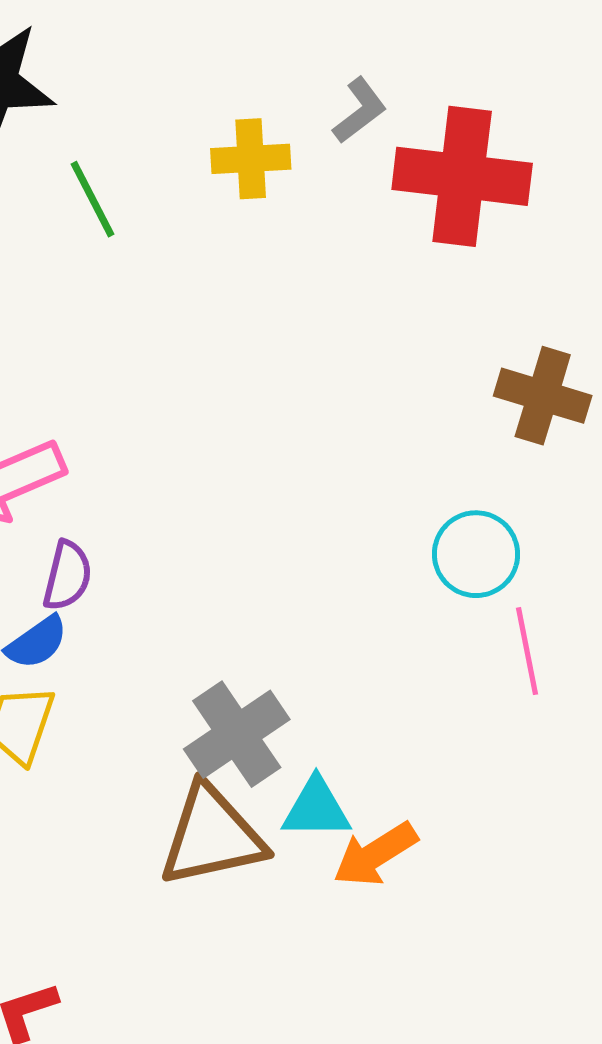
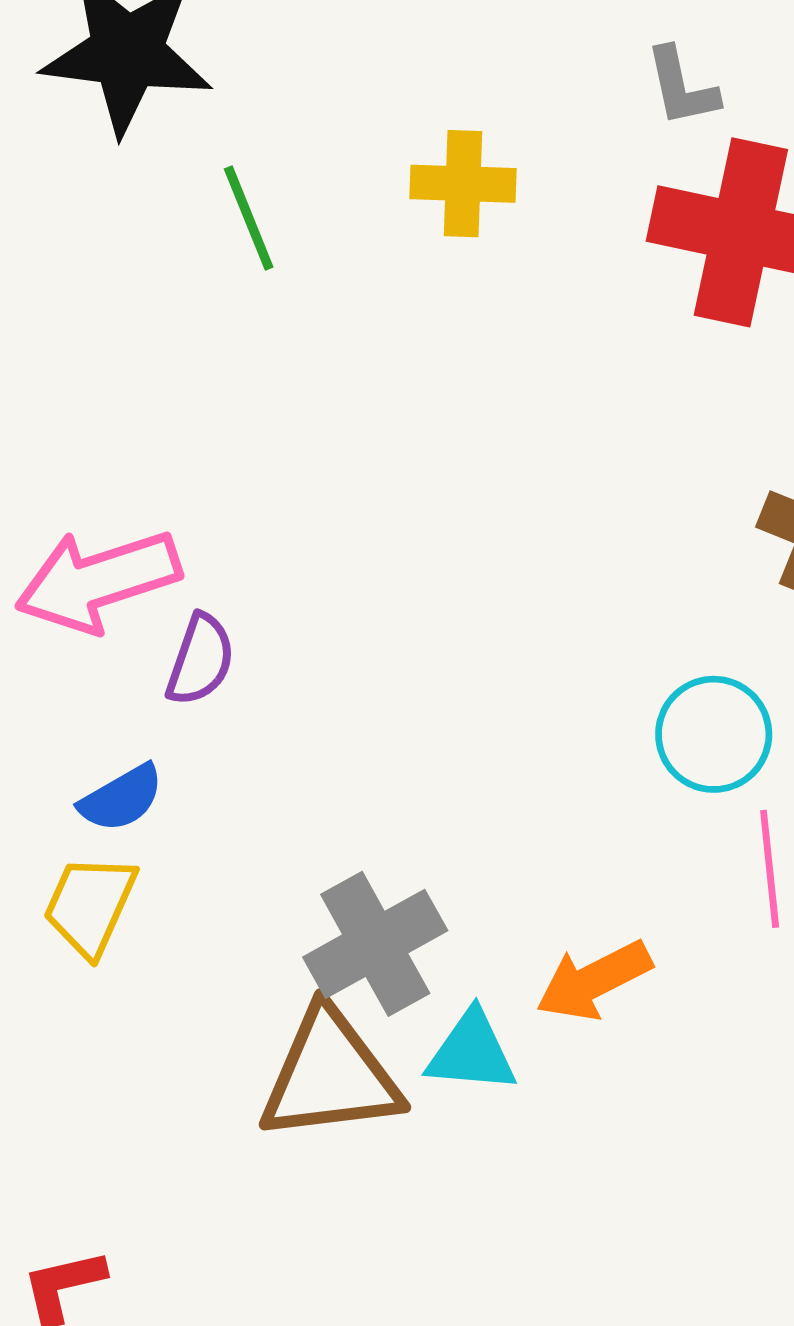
gray L-shape: (360, 110) -> (682, 87), moved, turned 110
purple semicircle: (67, 576) -> (200, 660), moved
orange arrow: (375, 854) -> (594, 981), moved

